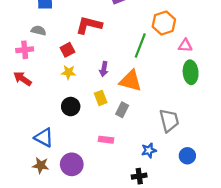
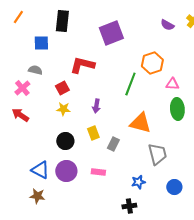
pink cross: (25, 50) -> (22, 88), turned -35
orange triangle: (131, 81) -> (140, 123), moved
purple circle: (72, 164) -> (66, 171), moved

